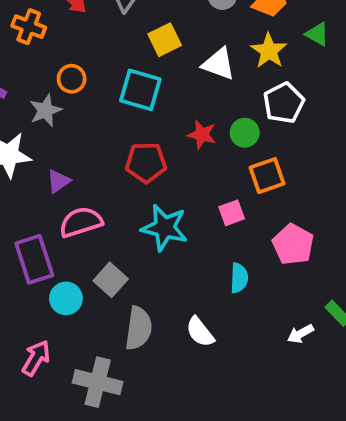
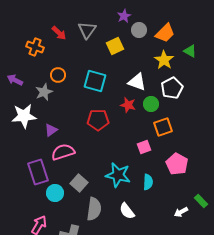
yellow square: (165, 40) -> (115, 46), moved
white triangle: (219, 64) -> (137, 82), moved
cyan star: (165, 228) -> (118, 175), moved

